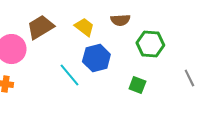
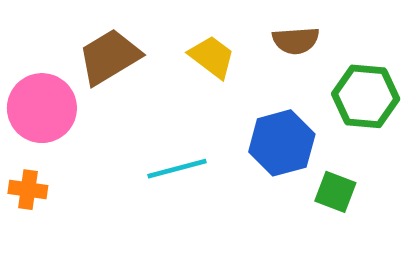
blue hexagon: (96, 58) -> (282, 143), moved
cyan line: (69, 75) -> (177, 169), turned -65

